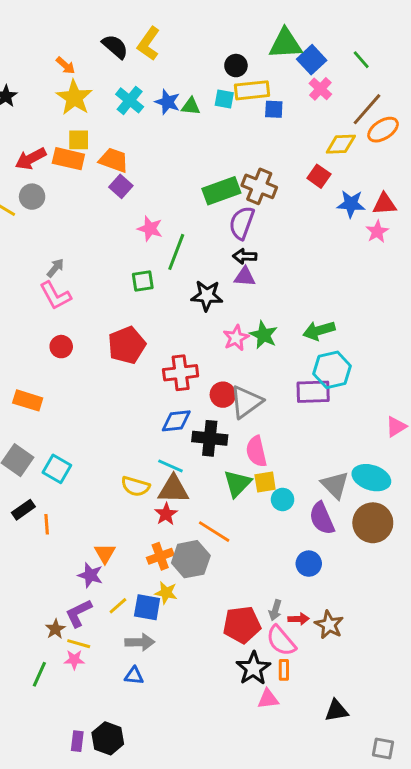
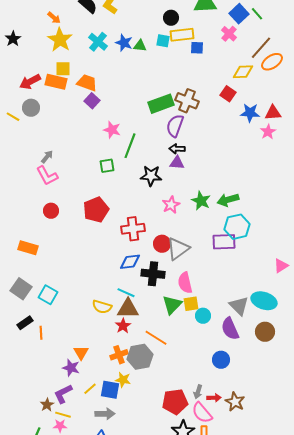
blue square: (312, 60) -> (239, 14), moved
green star: (264, 335) -> (201, 201), moved
brown circle: (373, 523) -> (265, 332), size x0.7

